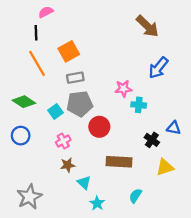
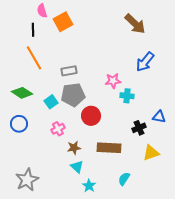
pink semicircle: (46, 12) -> (42, 11), turned -80
orange square: (69, 51) -> (63, 22), moved
black cross: (152, 140) -> (139, 128), turned 32
brown star: (68, 165) -> (74, 148), moved

